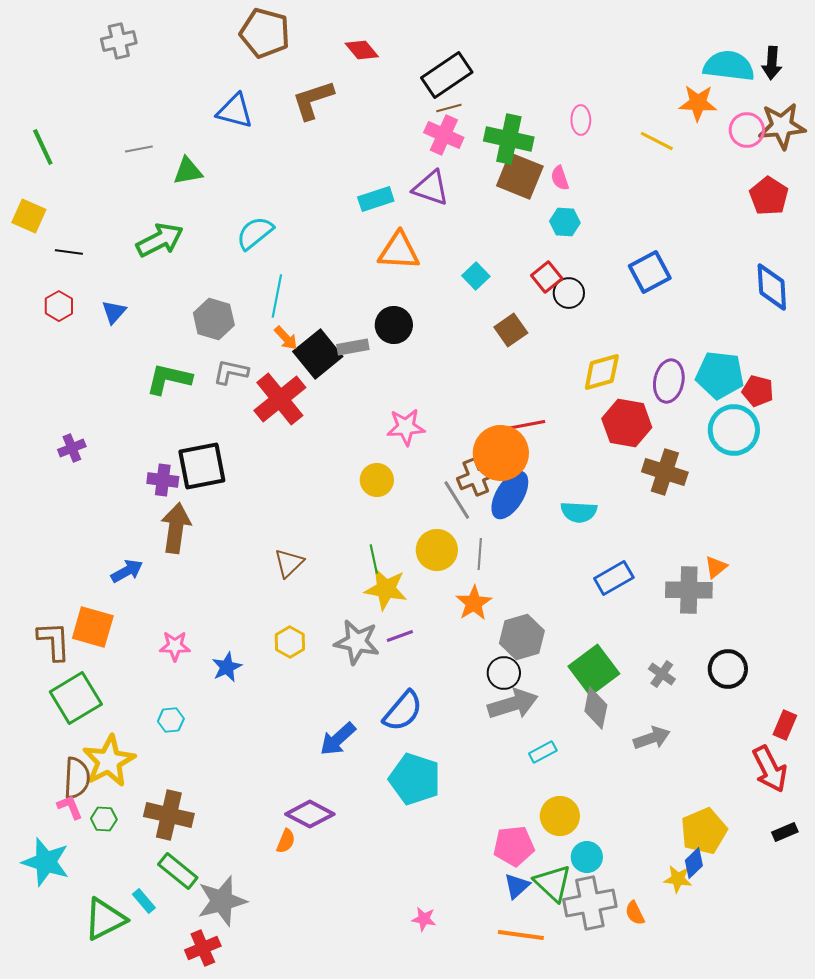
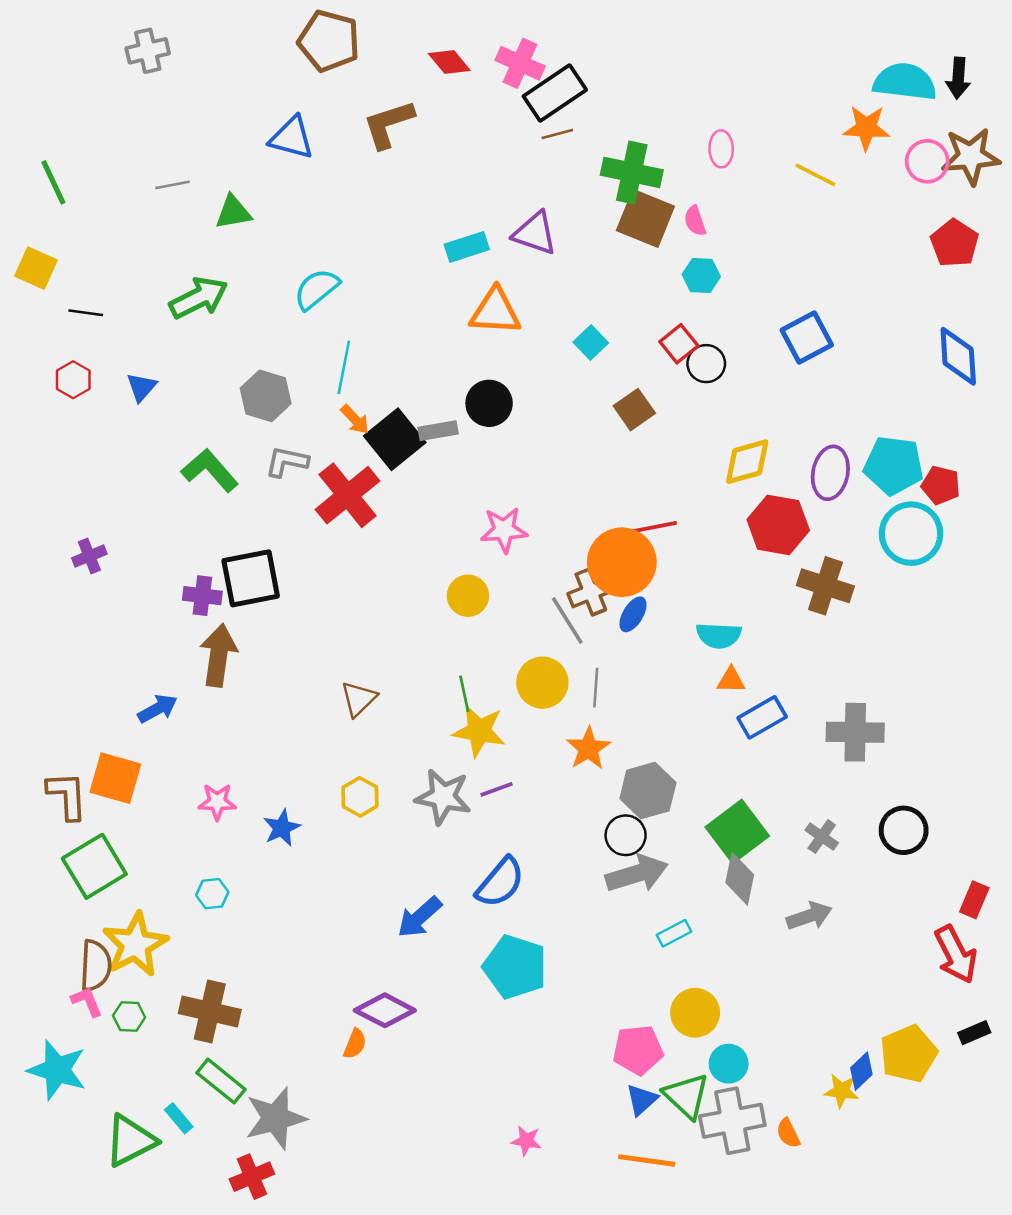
pink cross: (444, 135) -> (520, 63), moved
green L-shape: (169, 379) -> (210, 470), turned 36
blue ellipse: (510, 495) -> (633, 614), size x0.6
orange triangle: (716, 567) -> (731, 680), moved, turned 40
yellow pentagon: (704, 831) -> (909, 1054), moved

